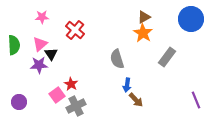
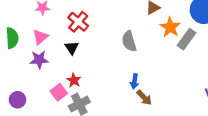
orange star: (143, 33) -> (170, 27), moved
black triangle: (51, 54) -> (72, 48), moved
gray rectangle: (167, 57) -> (186, 39), moved
gray semicircle: (117, 59) -> (129, 41), moved

